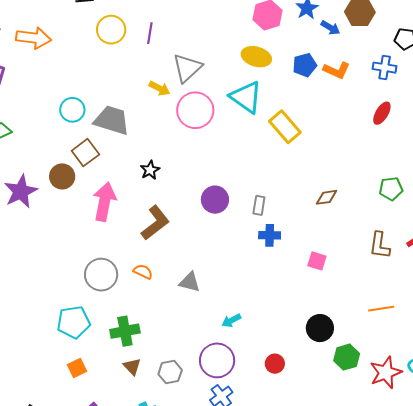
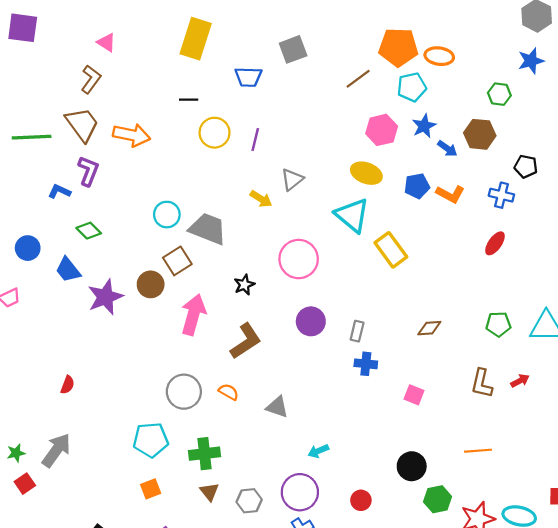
gray triangle: (187, 68) -> (292, 179), size x0.7
pink circle: (195, 110) -> (299, 259), moved

